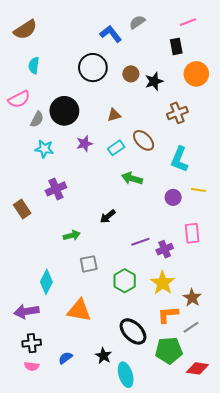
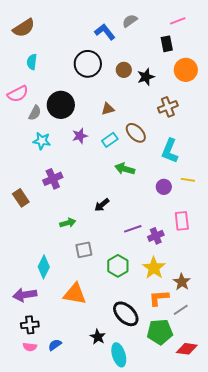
blue semicircle: (65, 358) -> (55, 345), moved

